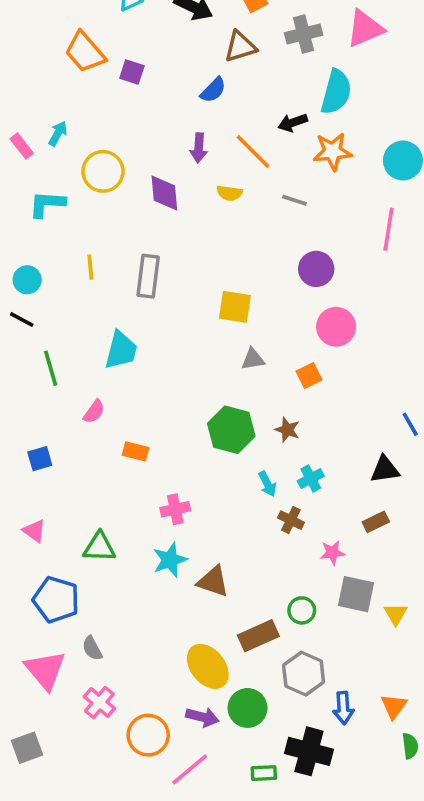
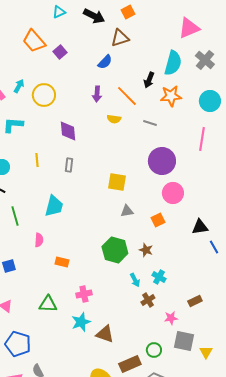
gray cross: (304, 34) -> (205, 60), moved, turned -36
purple square: (132, 72) -> (60, 52), turned 32
black arrow: (293, 123) -> (149, 80), turned -49
yellow circle: (103, 171) -> (44, 95), moved
purple diamond: (164, 193) -> (68, 131), moved
purple circle: (316, 269) -> (162, 161), size x1.4
gray rectangle: (148, 276) -> (69, 165), size x0.6
pink semicircle: (94, 412) -> (39, 240), turned -32
black triangle: (385, 469) -> (200, 227), moved
cyan cross: (311, 478) -> (159, 277), turned -32
brown cross: (291, 520) -> (148, 300), turned 32
green triangle: (99, 547) -> (48, 304), moved

